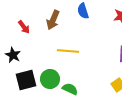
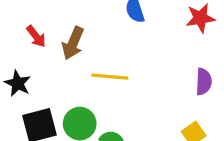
brown arrow: (53, 20) -> (73, 43), moved

